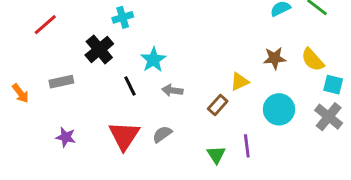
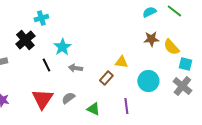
brown star: (275, 58) -> (151, 39), moved
yellow triangle: (240, 82) -> (121, 62), turned 32
green triangle: (216, 155) -> (93, 109), moved, turned -32

